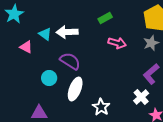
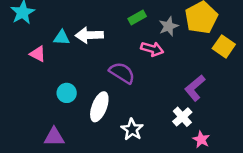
cyan triangle: (45, 34) -> (62, 38), turned -32
gray star: (151, 43) -> (169, 26), moved
purple semicircle: (70, 61) -> (122, 73), moved

